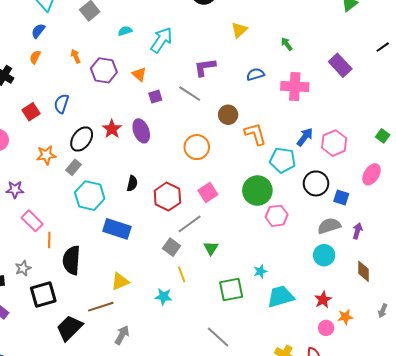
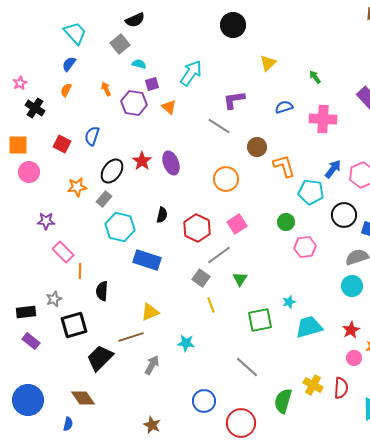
cyan semicircle: (125, 31) -> (139, 64), moved, turned 32
purple square: (155, 97) -> (152, 84), moved
red square: (31, 112) -> (62, 144), turned -30
green circle: (257, 191) -> (286, 222), size x0.6
black semicircle: (72, 260) -> (102, 291), size x0.7
cyan star: (163, 297) -> (186, 343), moved

